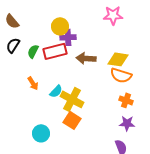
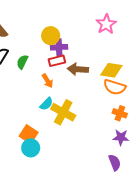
pink star: (113, 15) -> (106, 24), turned -30
red rectangle: (55, 51) -> (57, 61), moved, size x0.7
orange arrow: (33, 83) -> (47, 81), moved
orange square: (72, 120) -> (29, 134), moved

